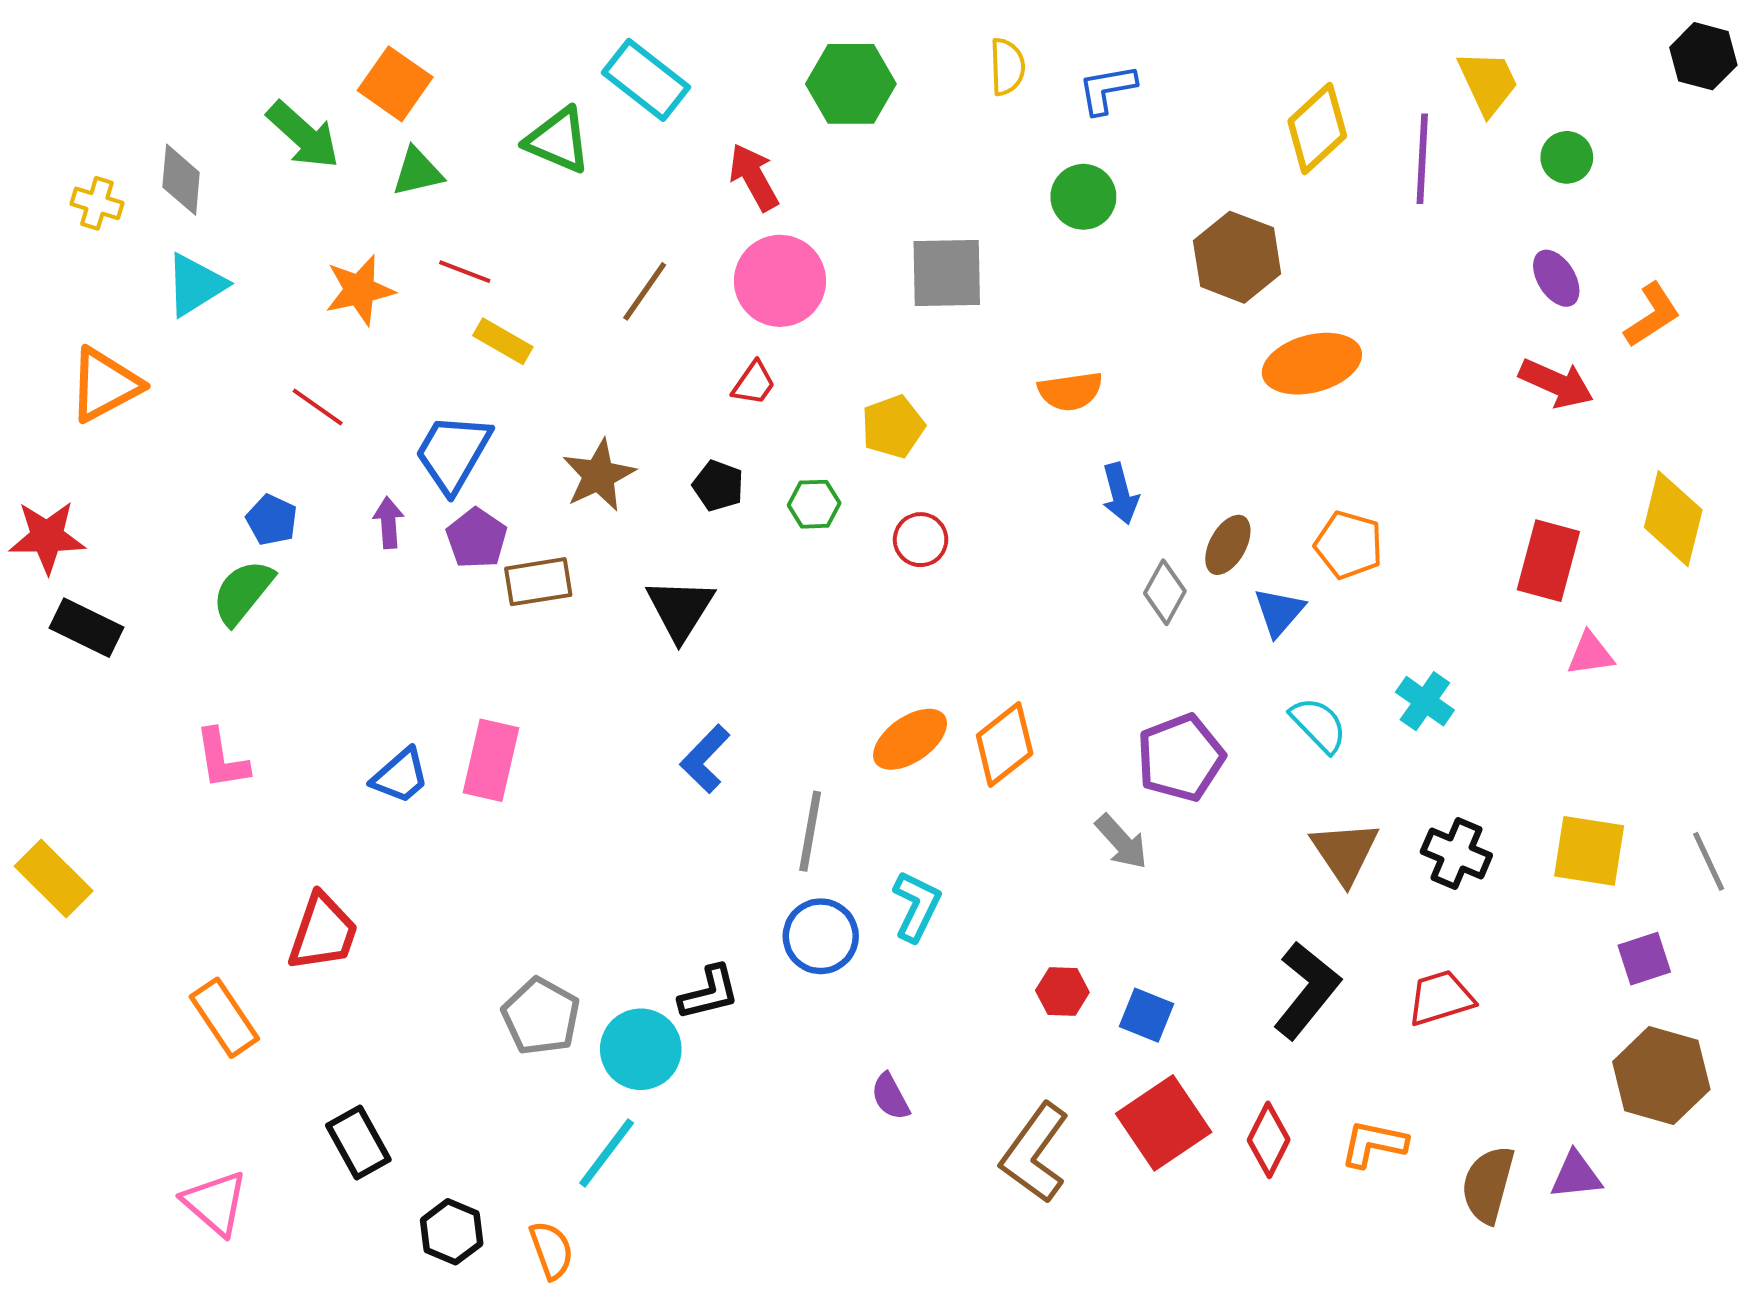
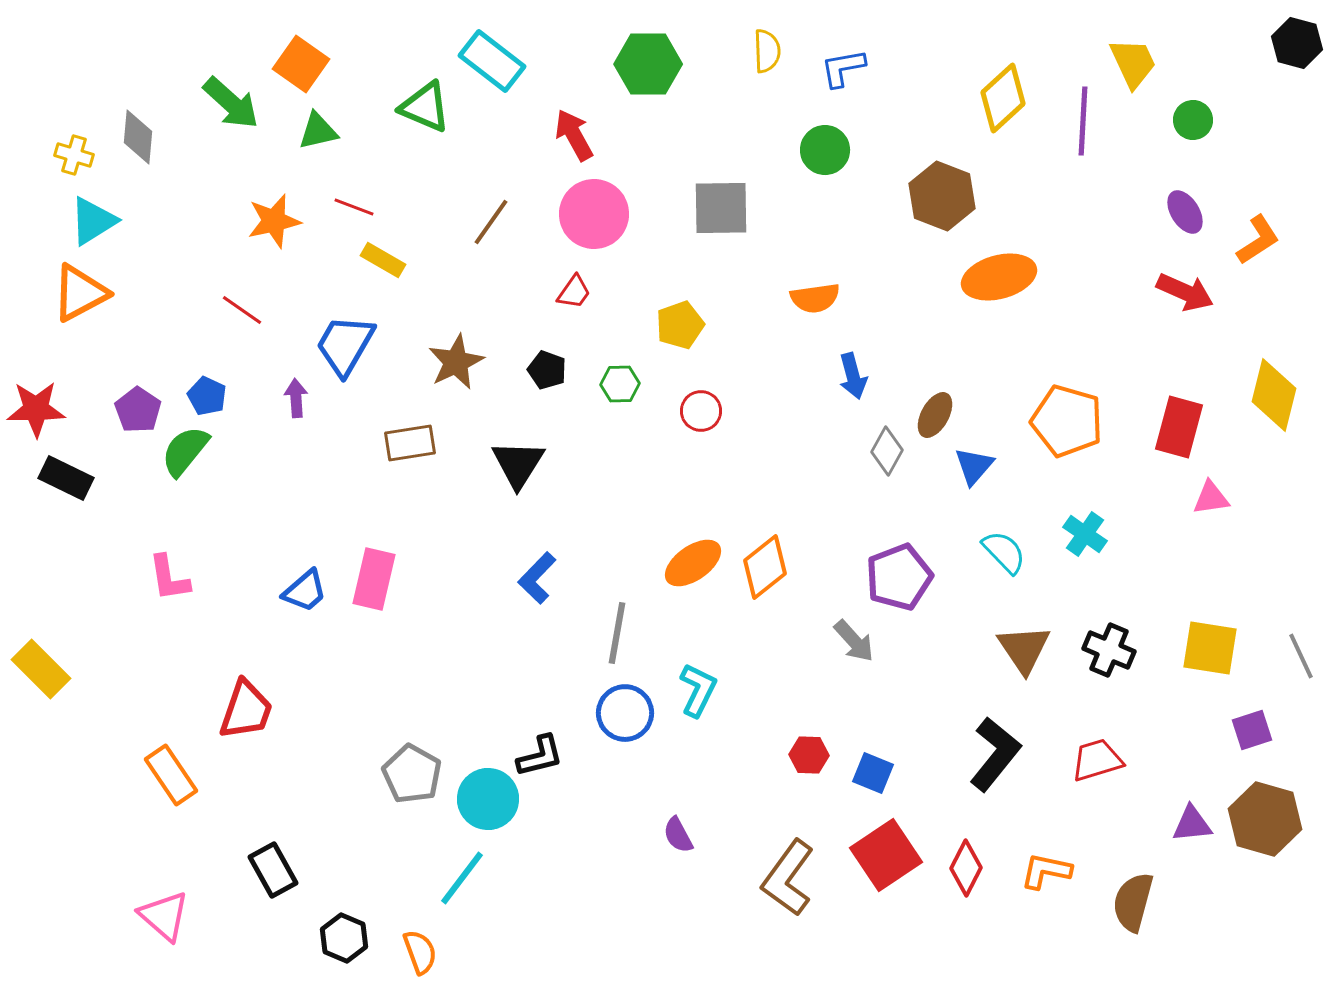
cyan triangle: (195, 285) -> (93, 221), moved
purple pentagon: (477, 538) -> (138, 410), moved
orange pentagon: (1349, 545) -> (1067, 421), moved, size x1.4
purple triangle: (1576, 1175) -> (1192, 824), moved

